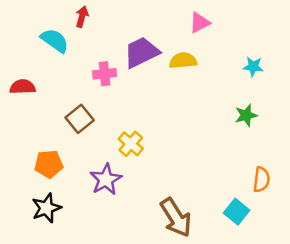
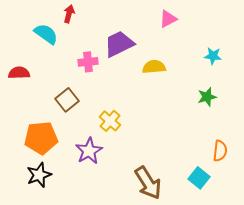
yellow semicircle: (183, 61) -> (154, 67), moved
orange pentagon: (49, 164) -> (41, 138), size x1.4

